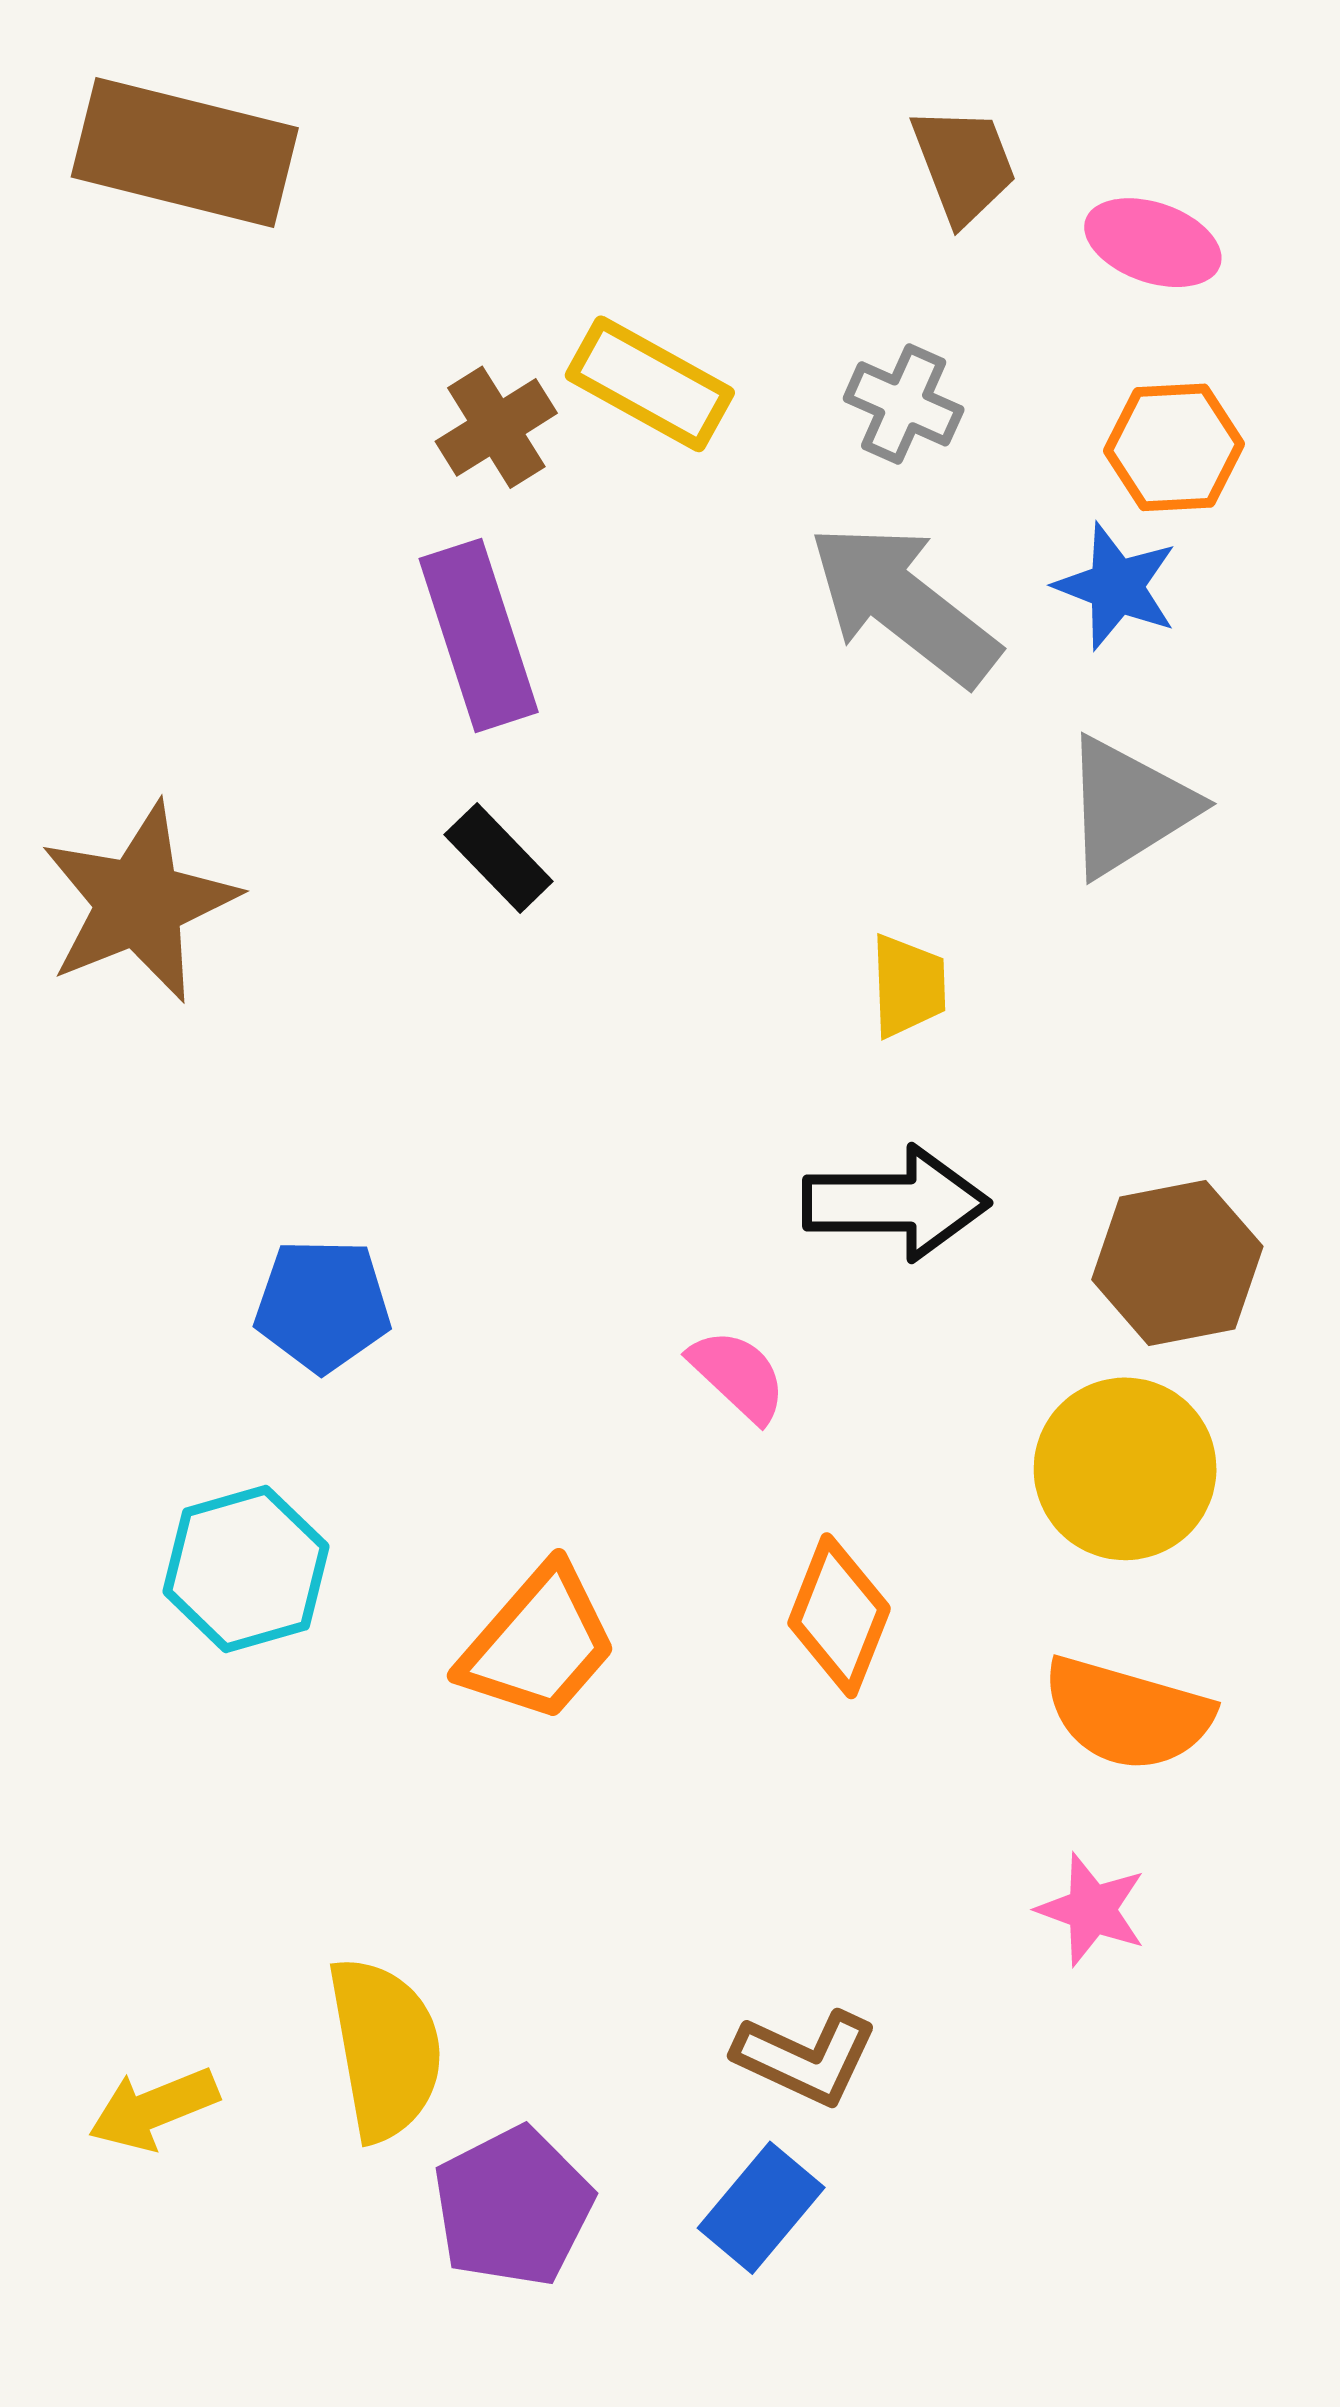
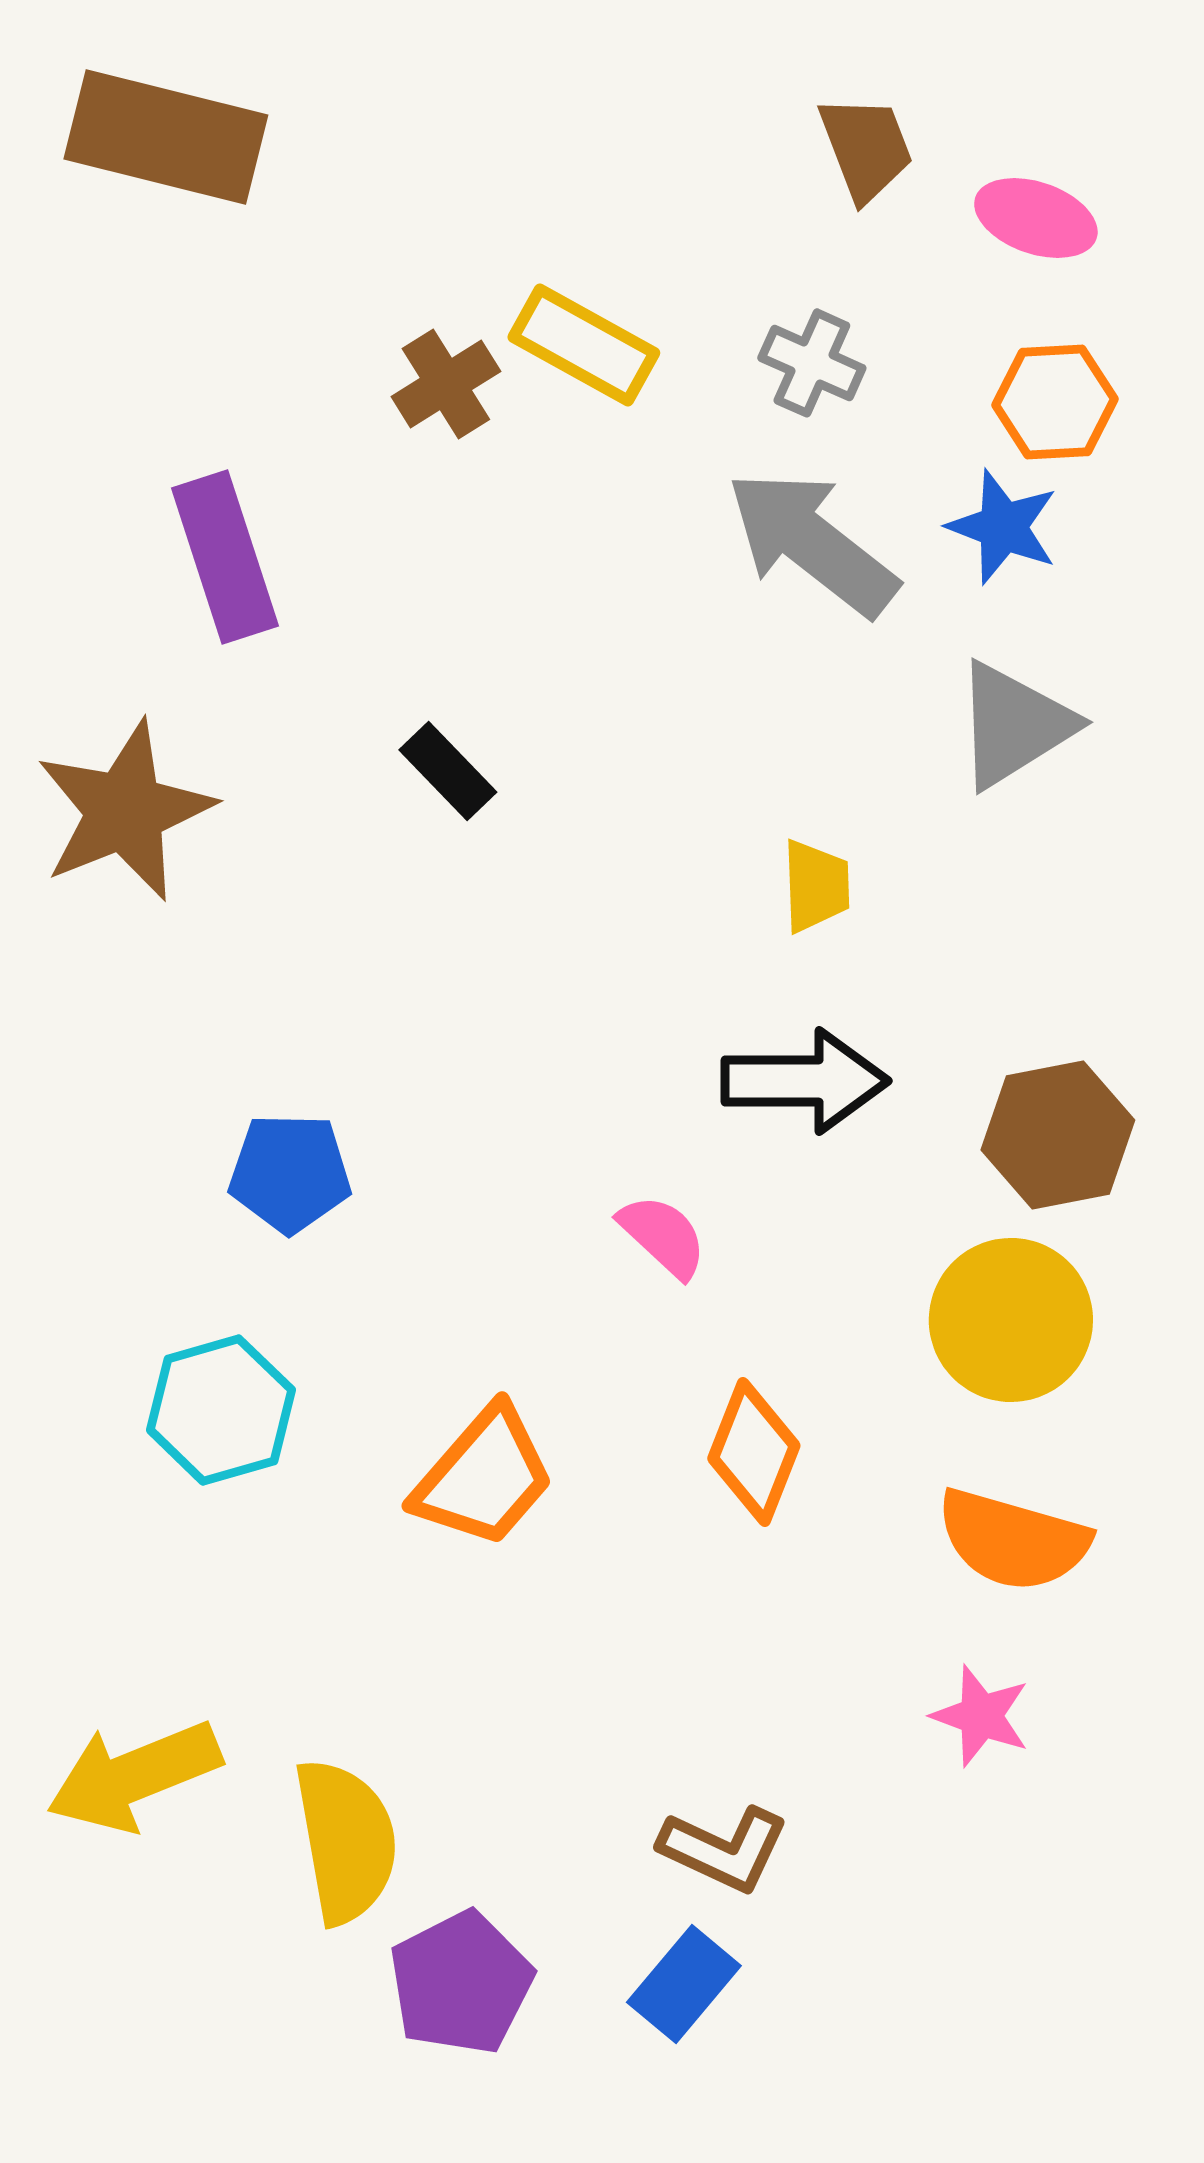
purple rectangle: (479, 635) -> (225, 557), moved
yellow arrow: (154, 2109) -> (134, 1776), moved, size x1.5

